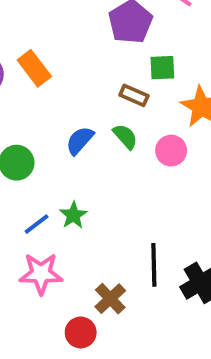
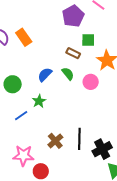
green star: (73, 215) -> (39, 101), moved
pink star: (41, 274) -> (23, 156), moved
brown cross: (110, 299) -> (55, 141), moved

